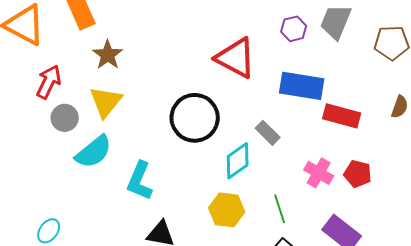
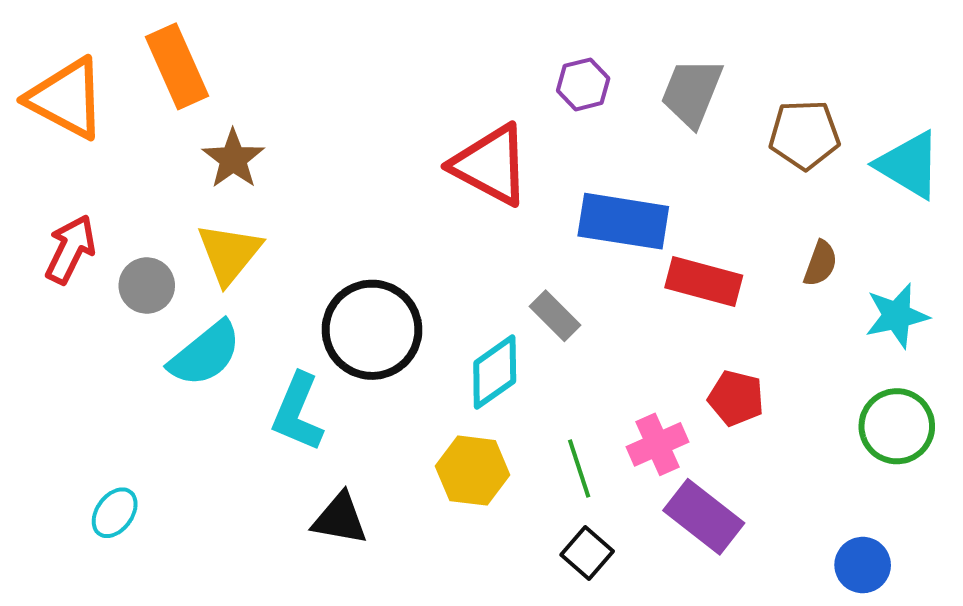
purple hexagon: (294, 29) -> (583, 84), moved
red arrow: (49, 82) -> (70, 249), moved
black circle: (195, 118) -> (372, 330), moved
pink cross: (319, 173) -> (658, 444), moved, turned 36

